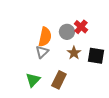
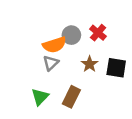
gray circle: (67, 32) -> (71, 35), moved
orange semicircle: (45, 37) -> (54, 45), turned 60

